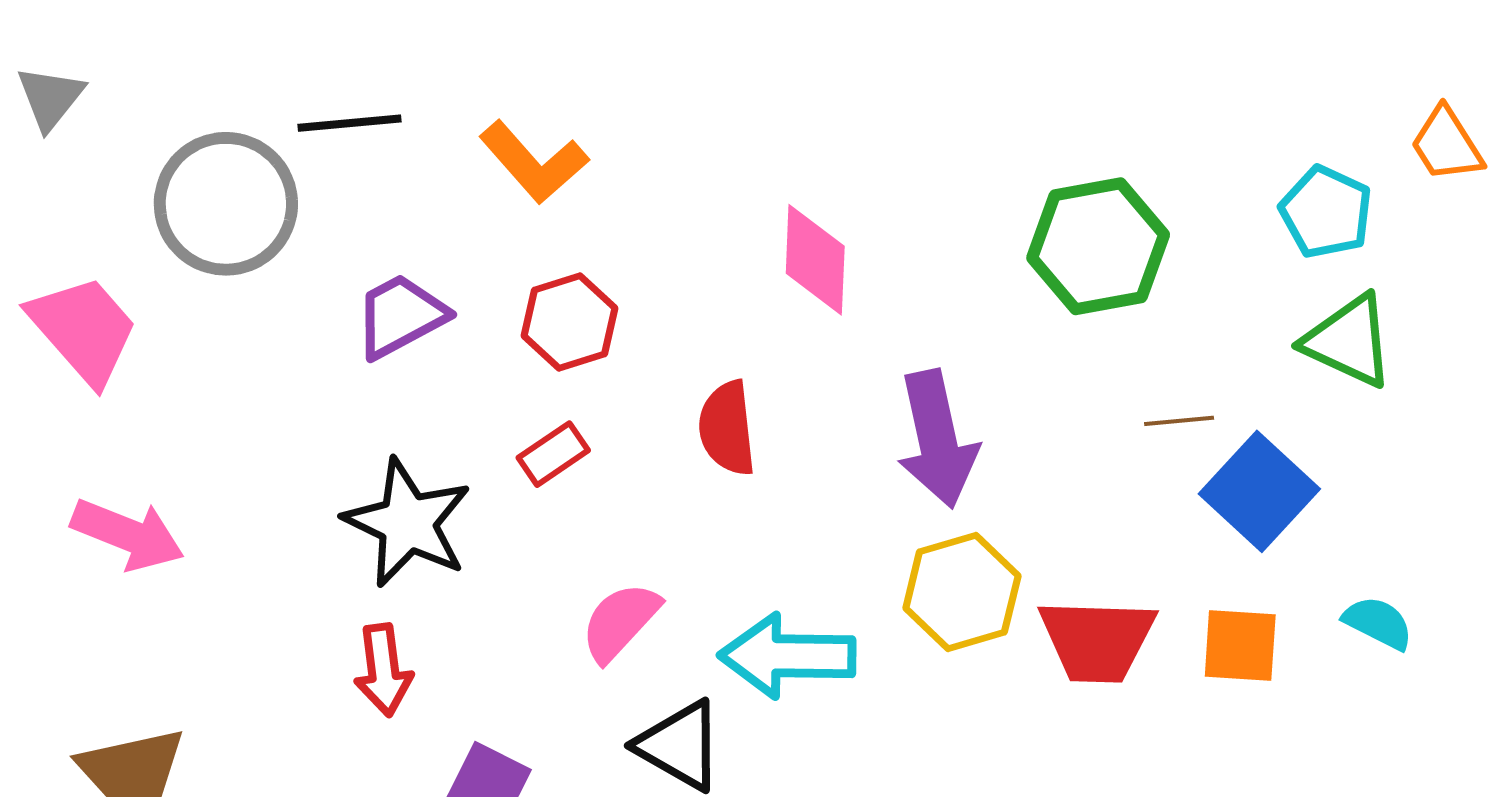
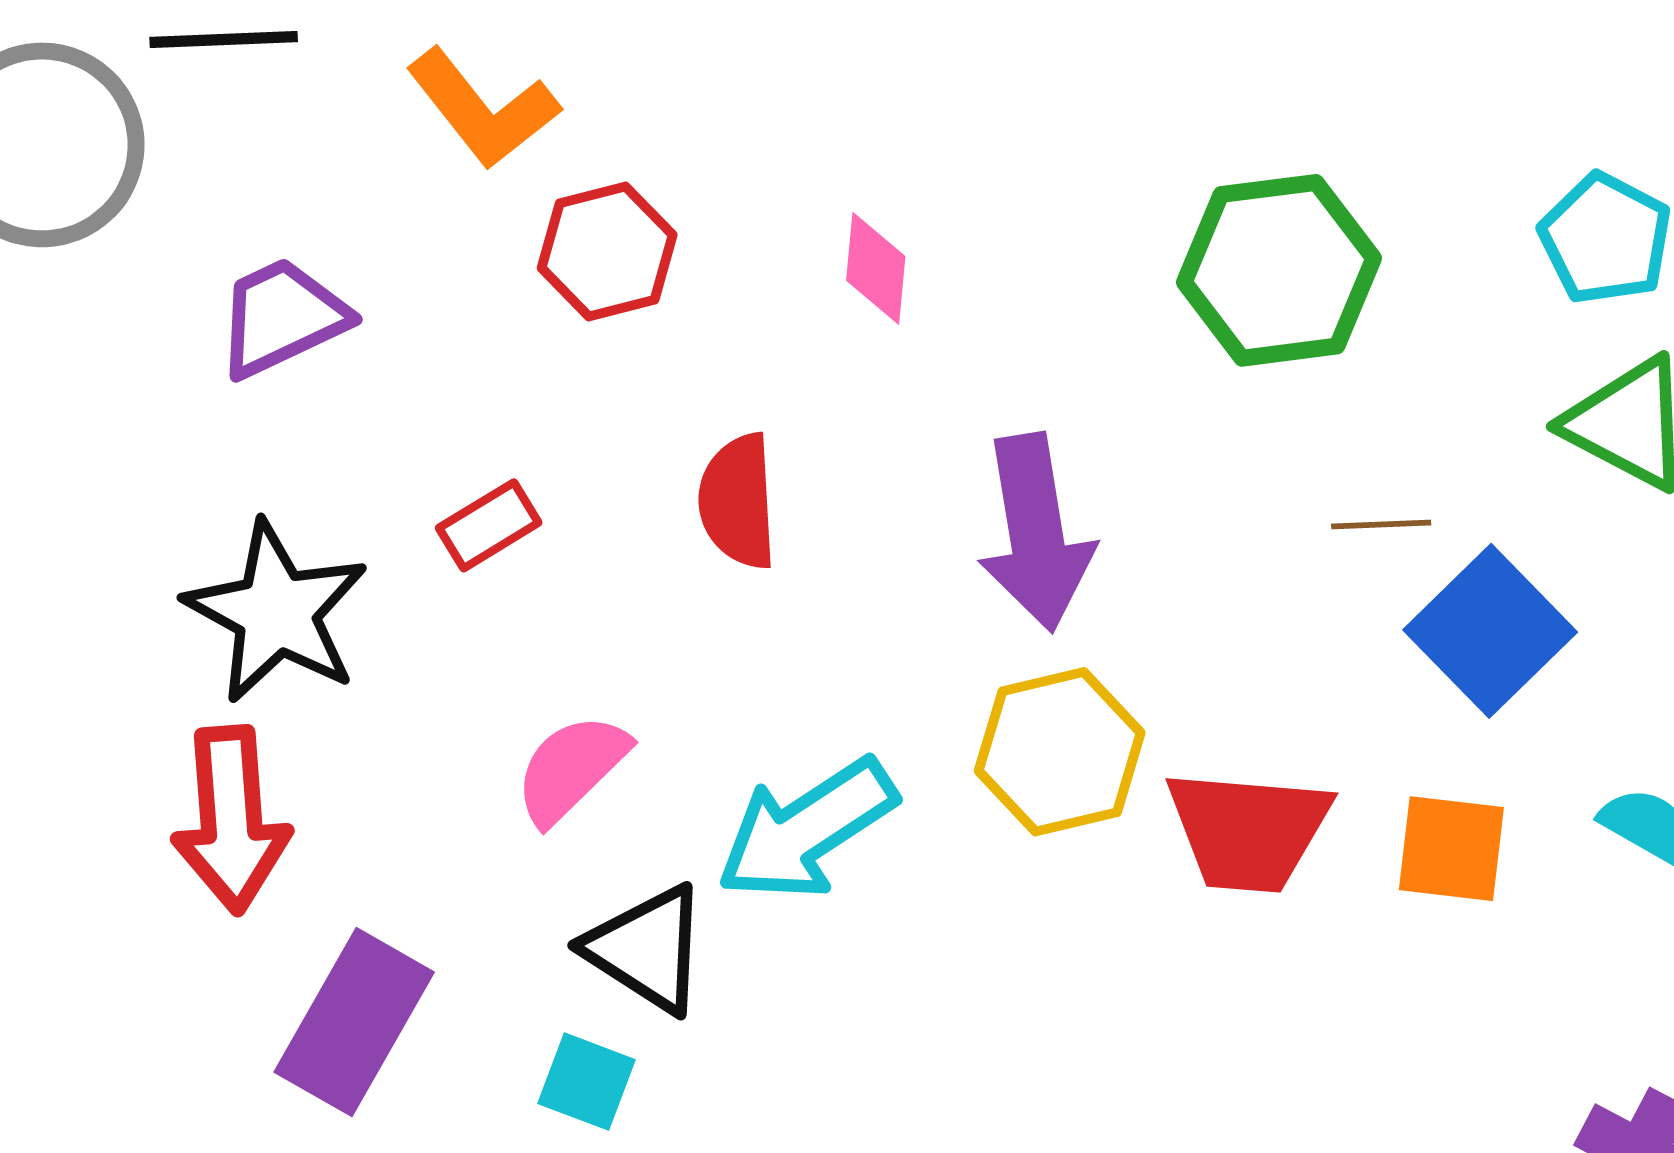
pink diamond: (815, 260) -> (876, 268), size x0.7
red hexagon: (570, 322) -> (607, 251), moved
cyan arrow: (787, 656) -> (807, 830), turned -37
red arrow: (383, 670) -> (231, 820), size x1.4

